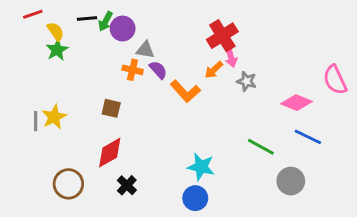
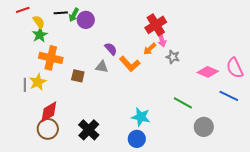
gray triangle: (145, 50) -> (102, 67), moved
orange cross: (133, 70) -> (51, 58), moved, size x1.6
pink semicircle: (335, 80) -> (235, 68), moved
blue line: (308, 137) -> (229, 96), moved
red diamond: (110, 153) -> (49, 112), moved
black cross: (127, 185) -> (89, 130), size x1.5

